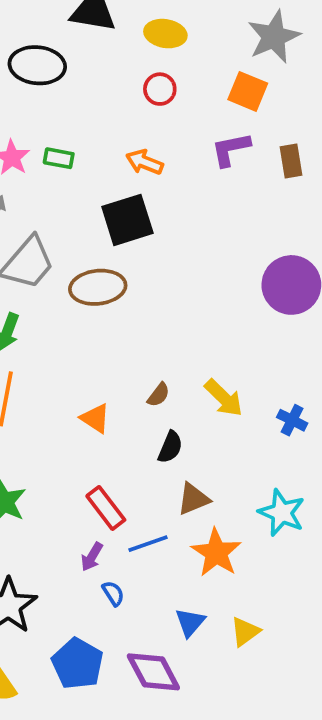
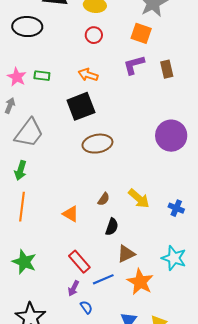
brown ellipse: (98, 287) -> (97, 144), moved

